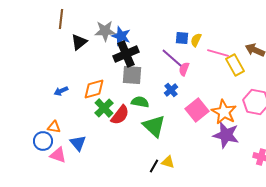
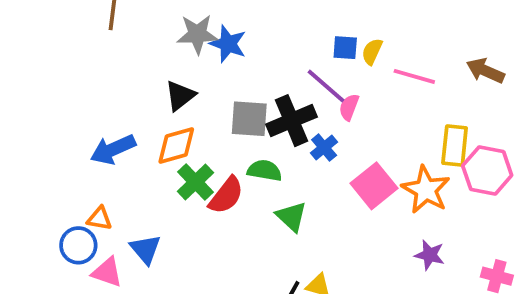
black triangle: (79, 42) -> (180, 96), moved
black cross: (126, 54) -> (291, 121), moved
yellow rectangle: (235, 65) -> (455, 146), moved, turned 35
blue arrow: (61, 91) -> (113, 149), size x1.6
green triangle: (154, 126) -> (291, 217), size x0.7
purple star: (226, 135) -> (430, 255), moved, size x0.6

